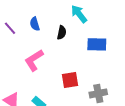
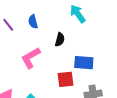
black semicircle: (62, 33) -> (60, 40), moved
blue rectangle: (97, 44) -> (84, 63), moved

